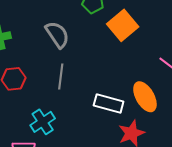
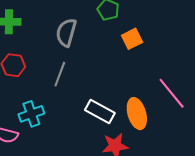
orange square: (123, 25) -> (132, 39), size x0.7
gray semicircle: (57, 35) -> (66, 32), turned -144

